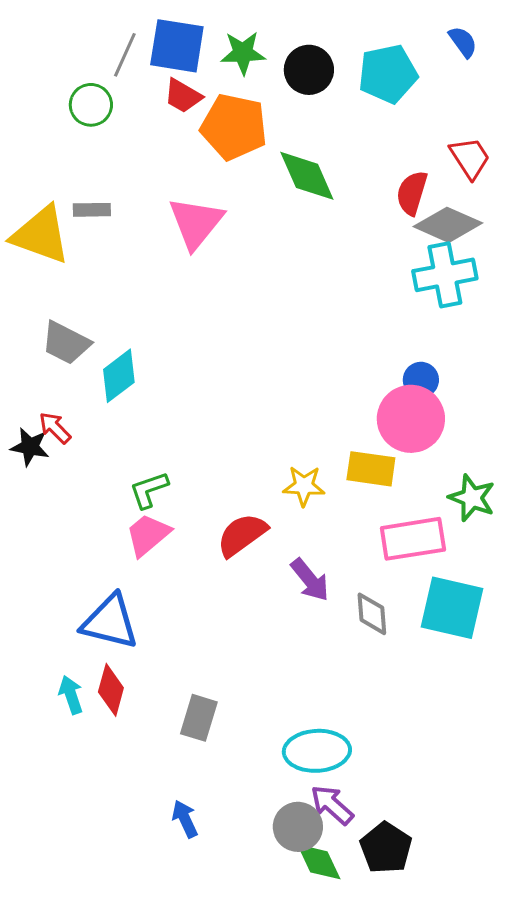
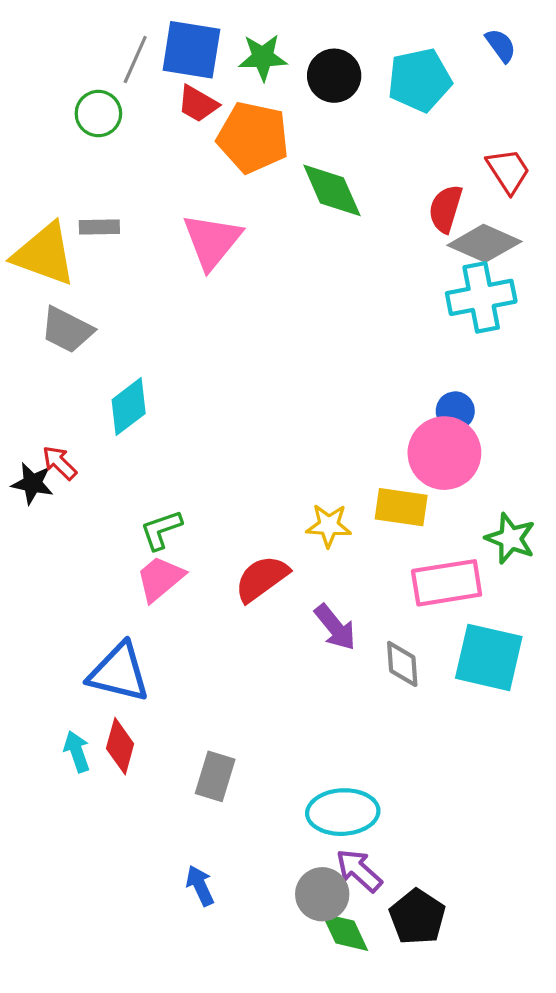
gray trapezoid: (66, 343) -> (67, 330), moved

